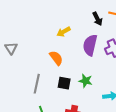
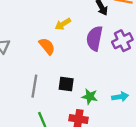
orange semicircle: (56, 58) -> (47, 46), moved
green star: (86, 81) -> (90, 97), moved

